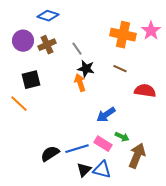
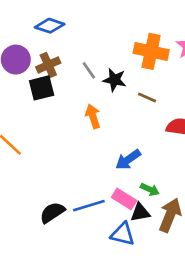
black star: (86, 69) -> (115, 80), moved
black square: (31, 80) -> (42, 88), moved
black triangle: (84, 170) -> (140, 212), moved, turned 35

